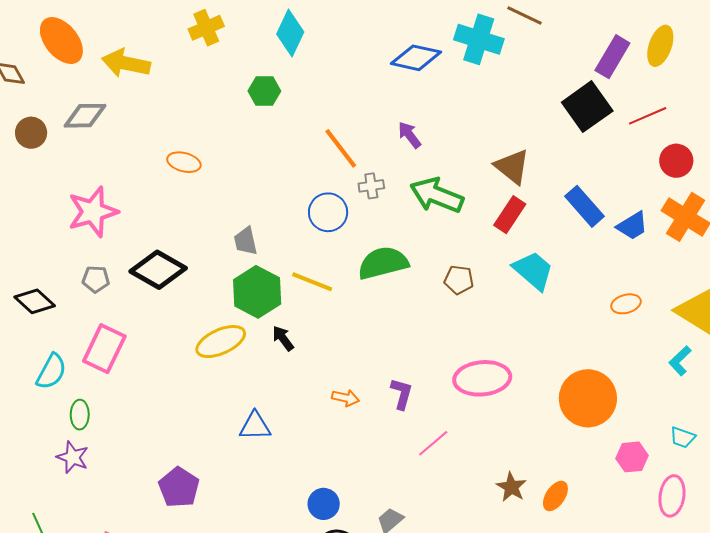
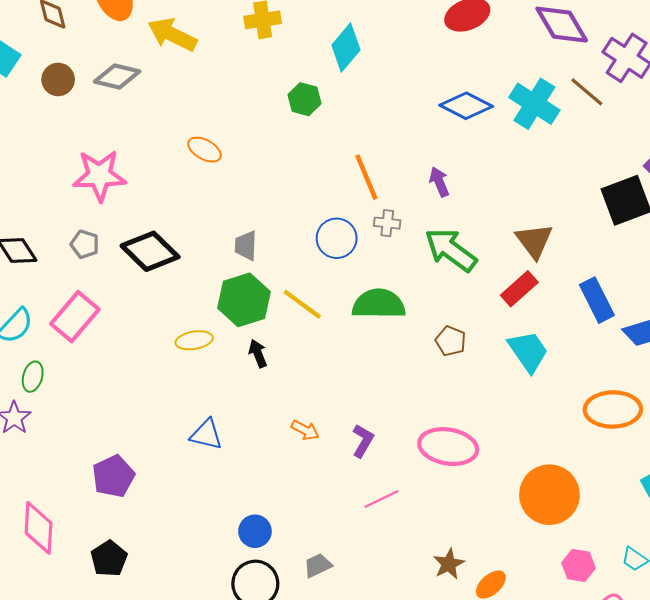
orange ellipse: (626, 304) -> (613, 409), size x1.8
yellow ellipse: (221, 342) -> (194, 340), size x0.7

